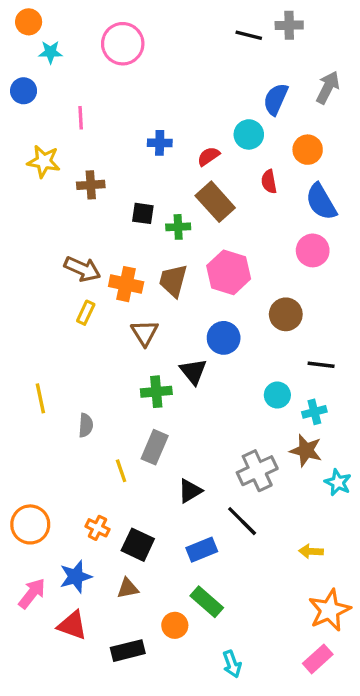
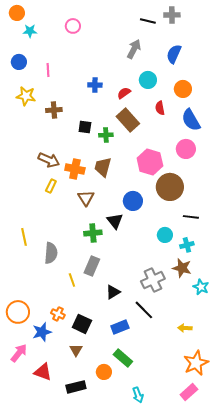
pink circle: (123, 44) -> (73, 26), size x0.6
gray arrow: (328, 87) -> (134, 49), moved
blue circle: (24, 91) -> (19, 62), moved
blue semicircle: (276, 99) -> (174, 54), moved
pink hexagon: (229, 272) -> (150, 162), moved
brown circle: (286, 314) -> (170, 187), size x1.4
gray semicircle: (86, 425) -> (51, 253), size x1.5
blue star: (76, 577) -> (42, 332), moved
brown triangle: (128, 588) -> (76, 350), turned -48

